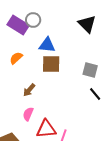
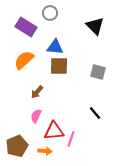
gray circle: (33, 20) -> (50, 13), moved
orange semicircle: (16, 58) -> (24, 60), size x1.5
black line: (95, 94) -> (95, 113), moved

